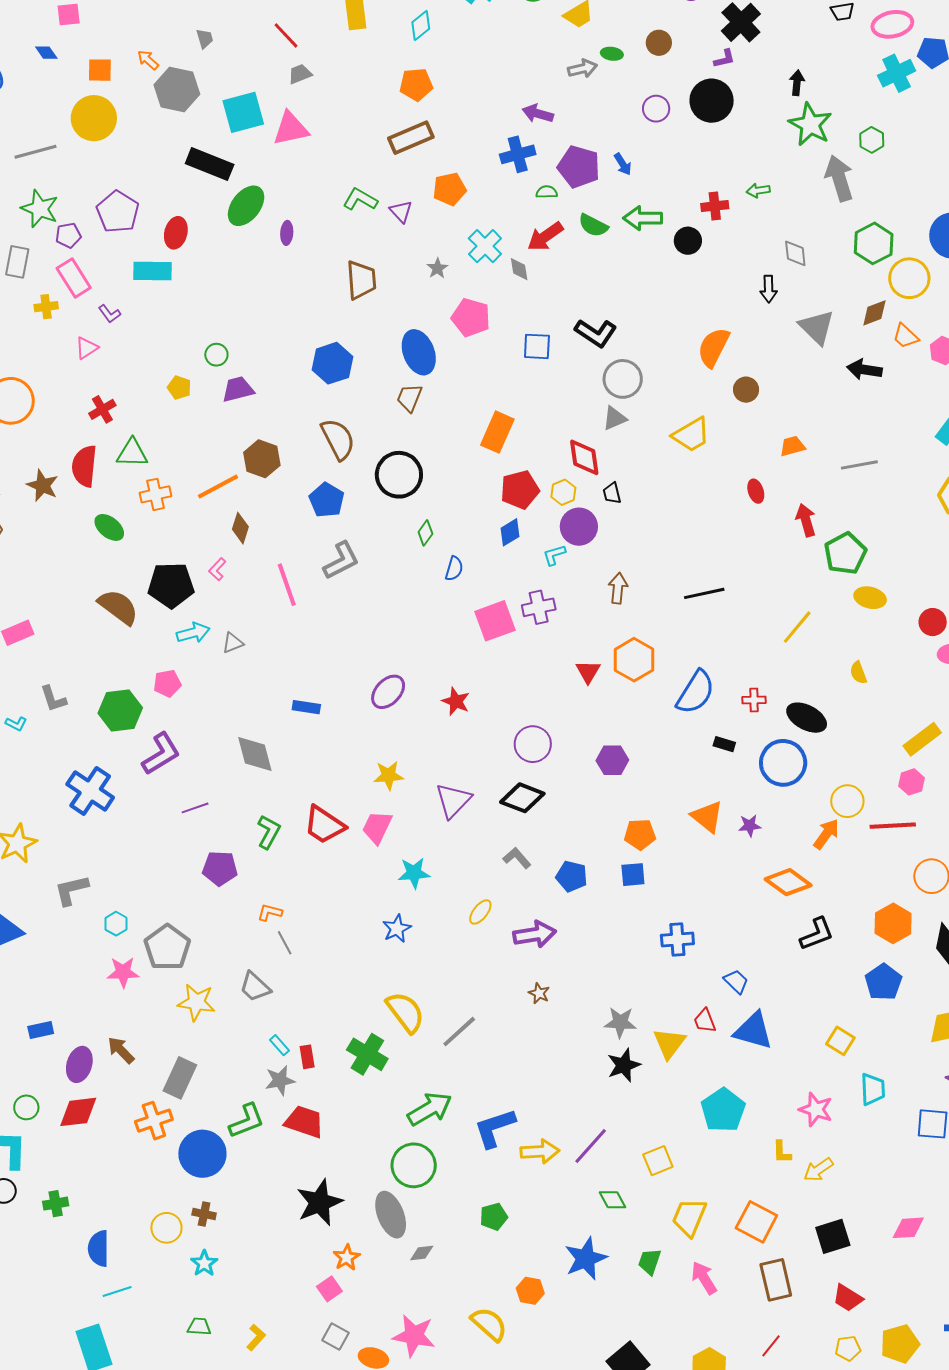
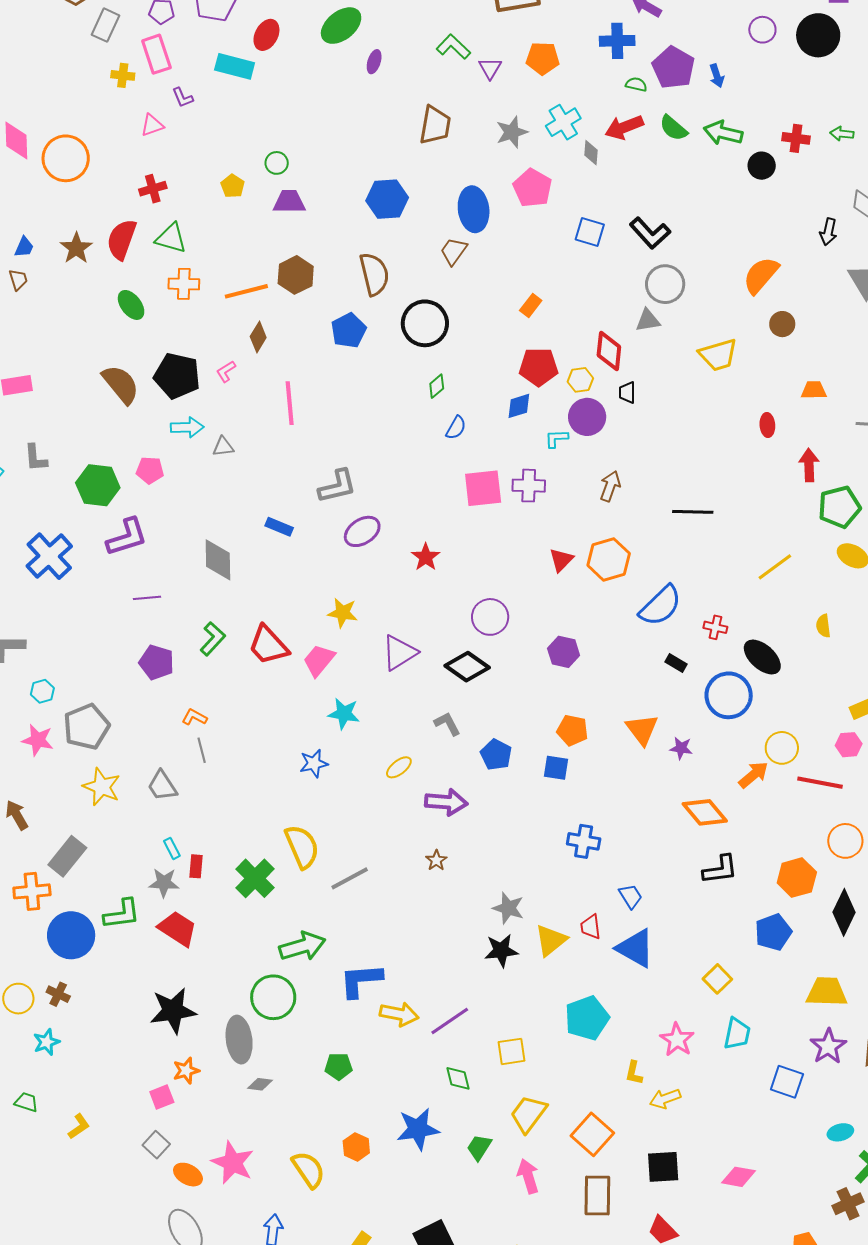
gray star: (437, 268) -> (512, 132), size x1.5
orange rectangle: (497, 432) -> (531, 306), size x0.6
gray L-shape: (341, 561) -> (337, 486), moved

